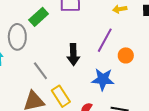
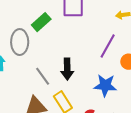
black arrow: (73, 55) -> (67, 69), moved

